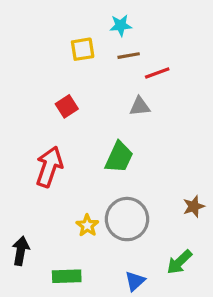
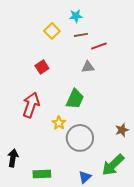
yellow square: (83, 49) -> (52, 31), turned -35
yellow star: (87, 225) -> (59, 123), moved
green arrow: (179, 262) -> (113, 165), size x1.4

